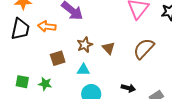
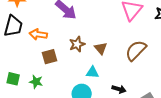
orange arrow: (47, 27) -> (38, 34), moved
cyan triangle: (83, 70) -> (92, 72), moved

